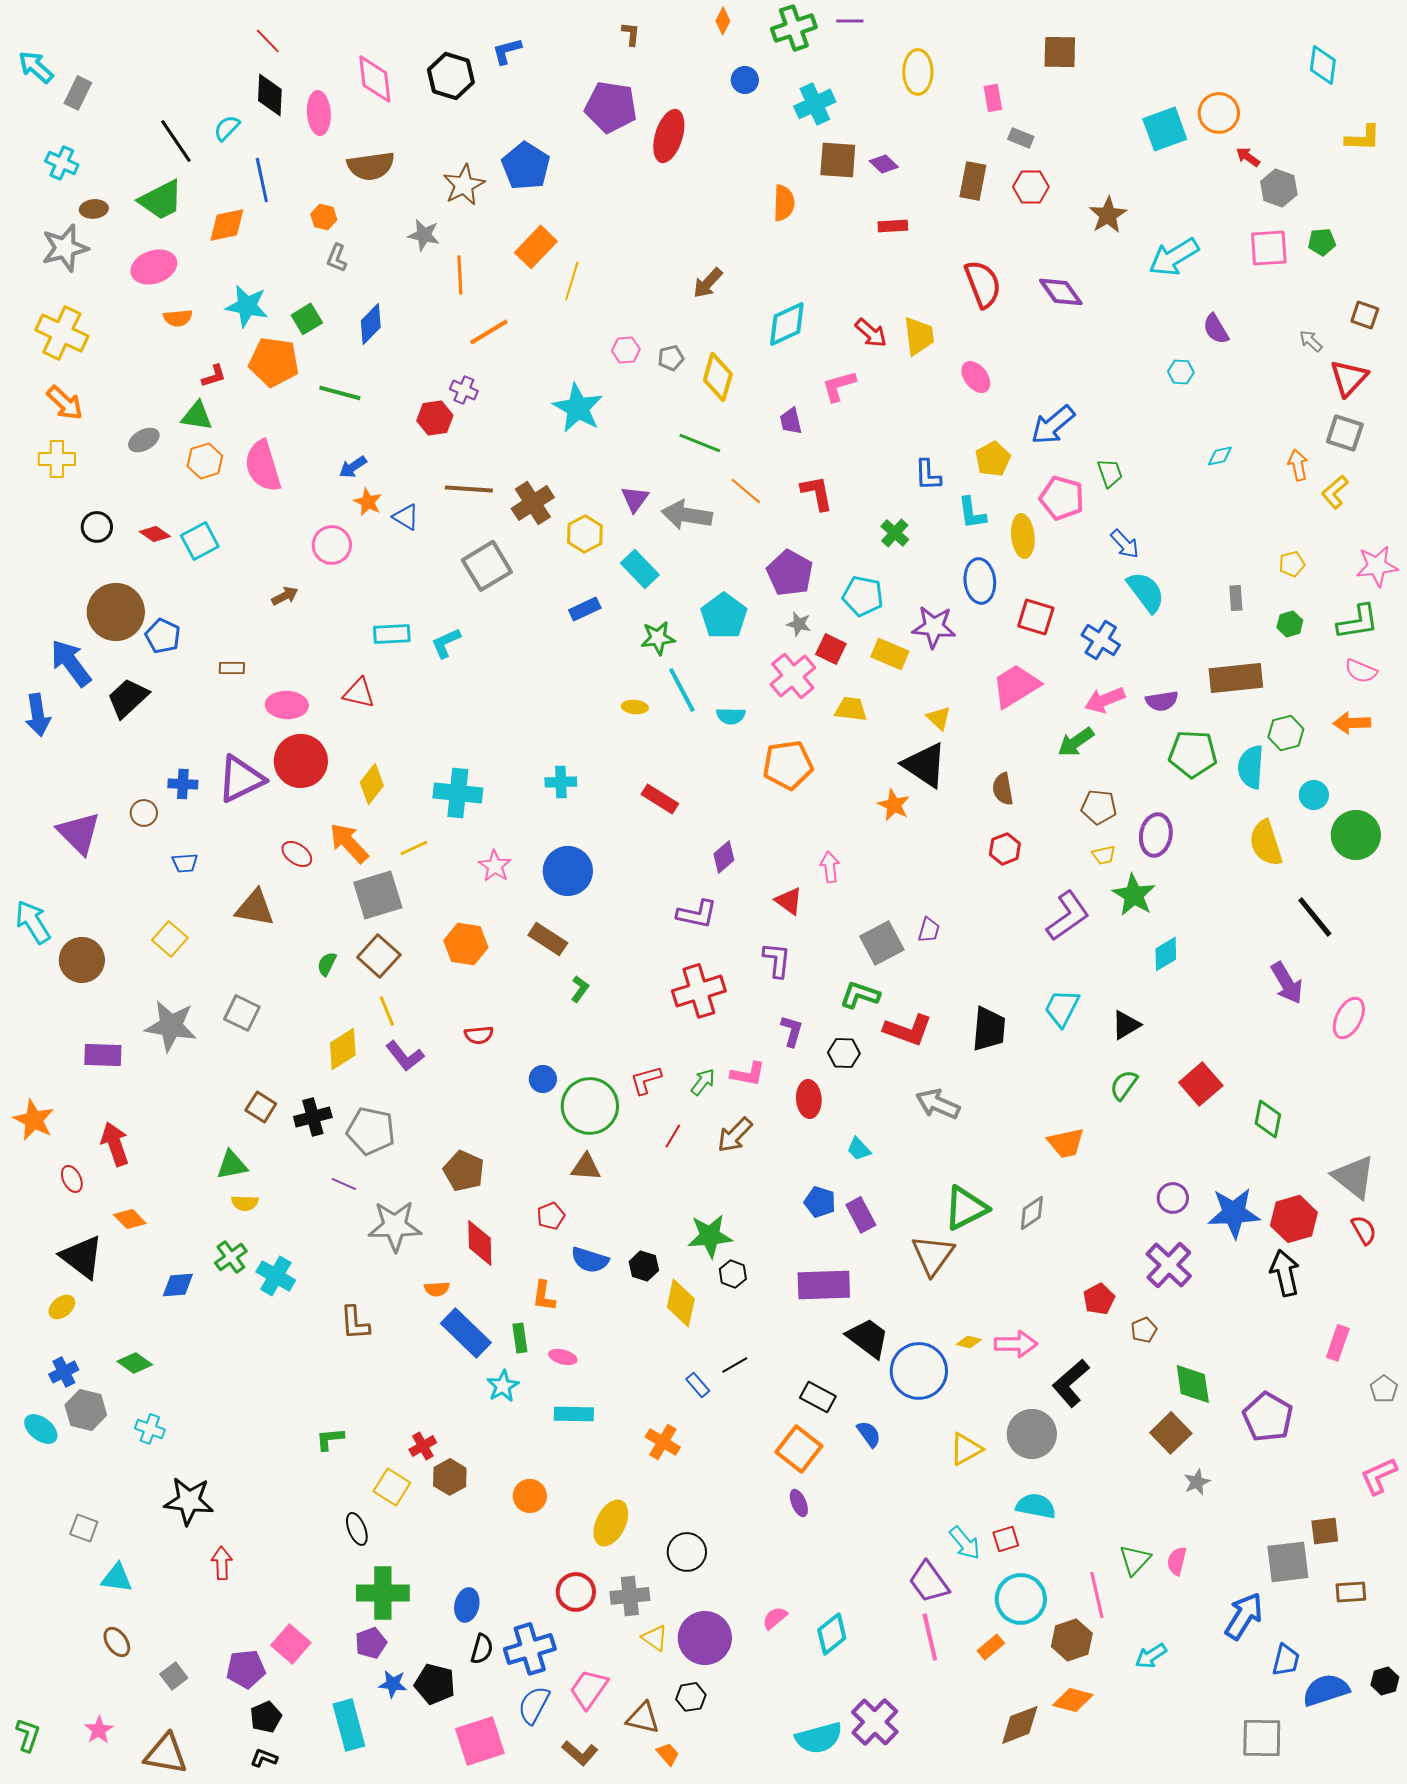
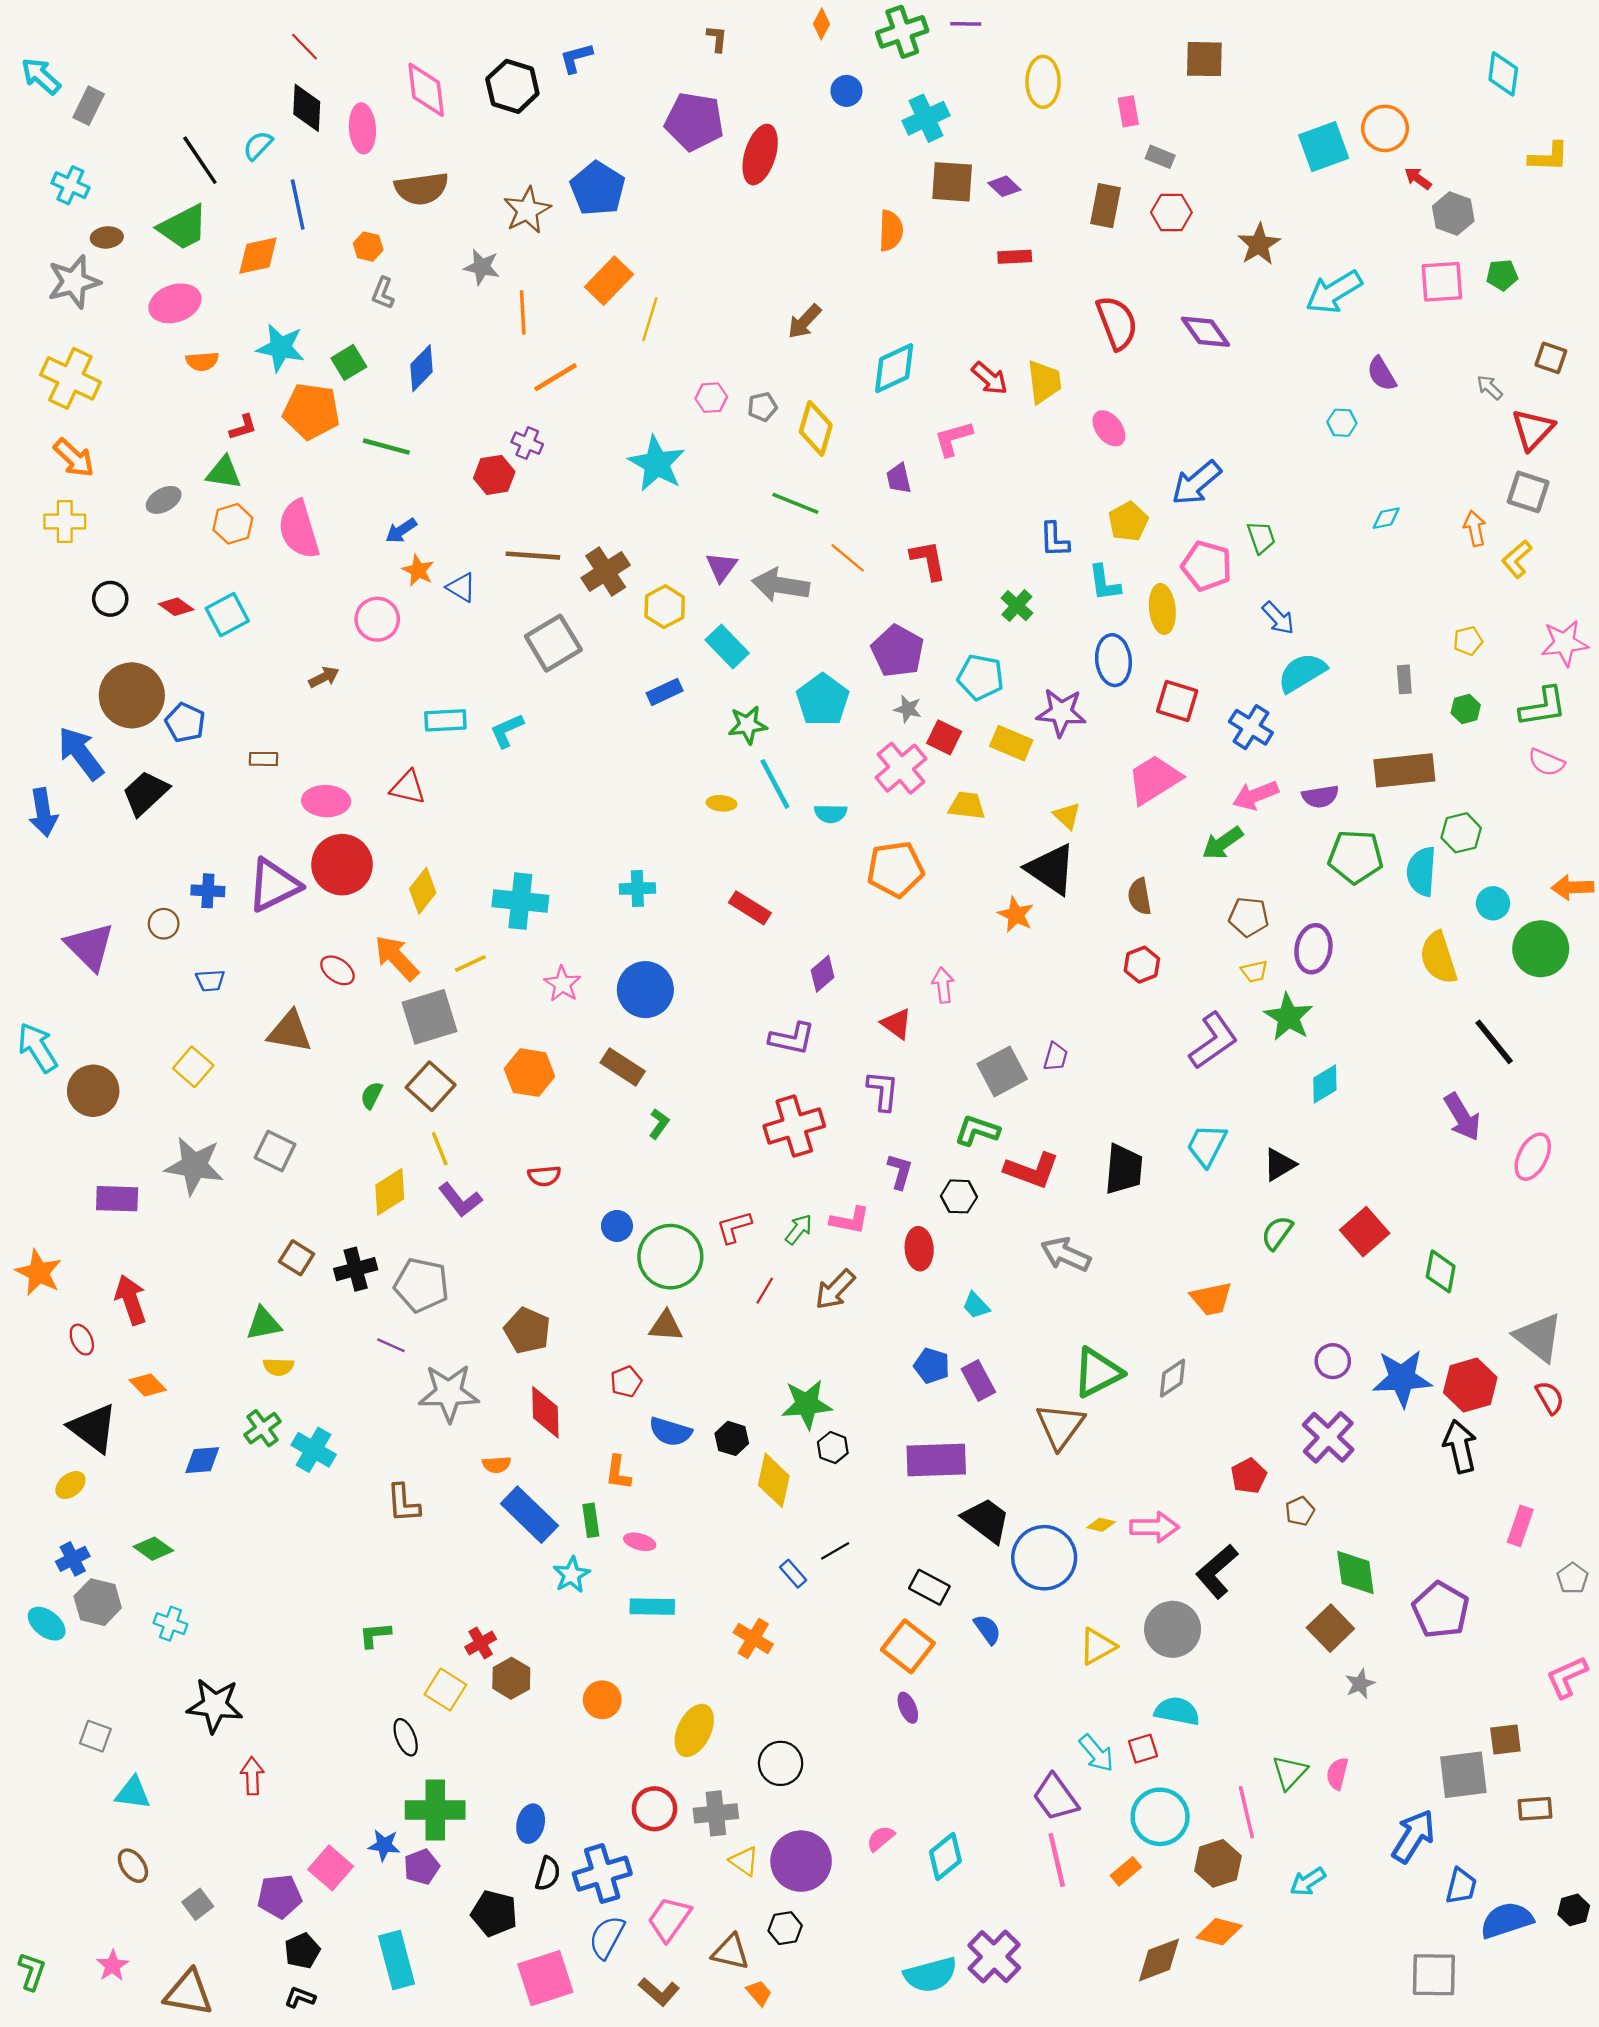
cyan semicircle: (1146, 592) -> (1302, 673), turned -84
orange arrow: (1352, 723) -> (1573, 887), moved
blue star: (393, 1684) -> (384, 1845), moved

